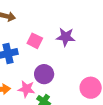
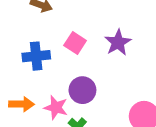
purple star: (66, 37) -> (118, 42), turned 30

